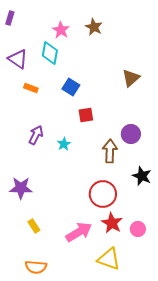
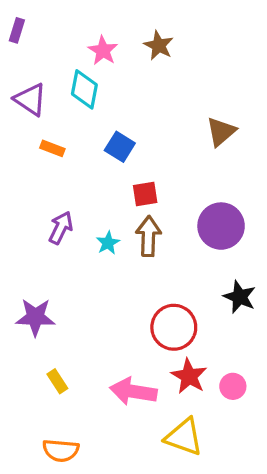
purple circle: (131, 134) -> (221, 226), size x1.4
brown arrow: (110, 151) -> (148, 236), moved
pink arrow: (79, 232) -> (133, 391), turned -140

